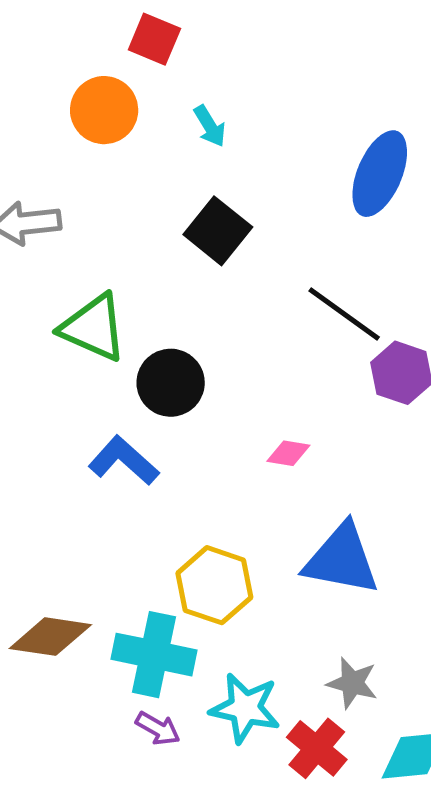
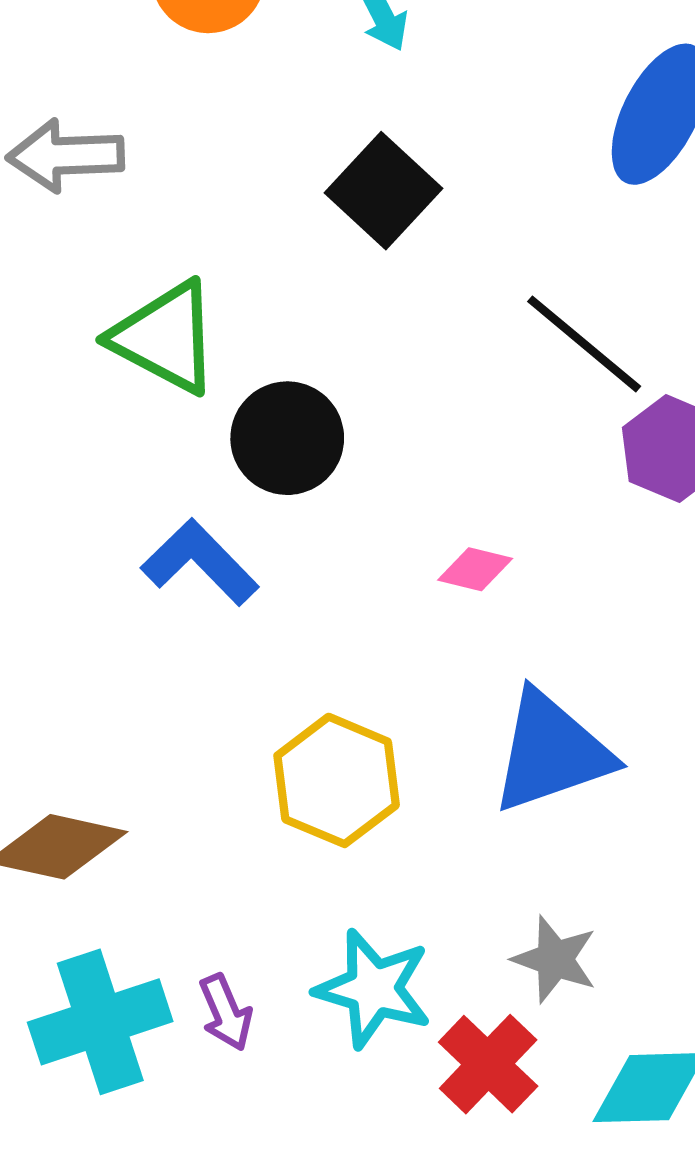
blue triangle: (342, 559) -> (551, 752), turned -34
cyan cross: (154, 655) -> (100, 1022), moved, turned -34
purple arrow: (158, 728) -> (226, 1012), turned 33

